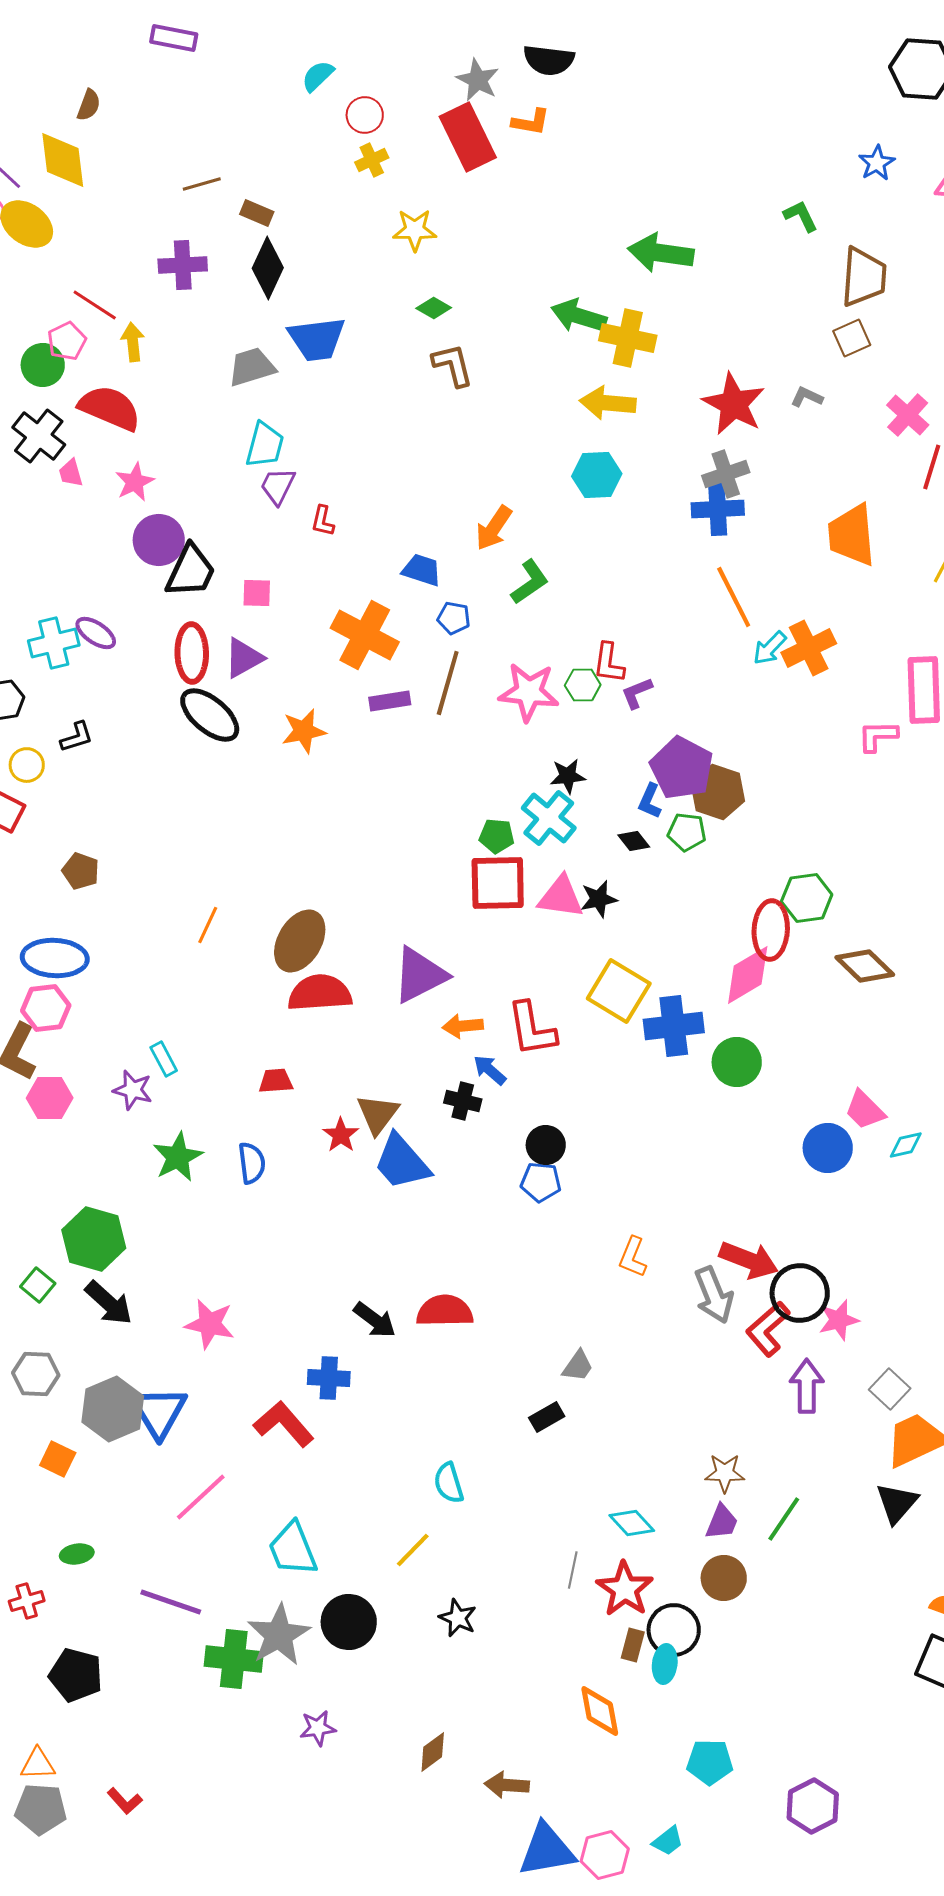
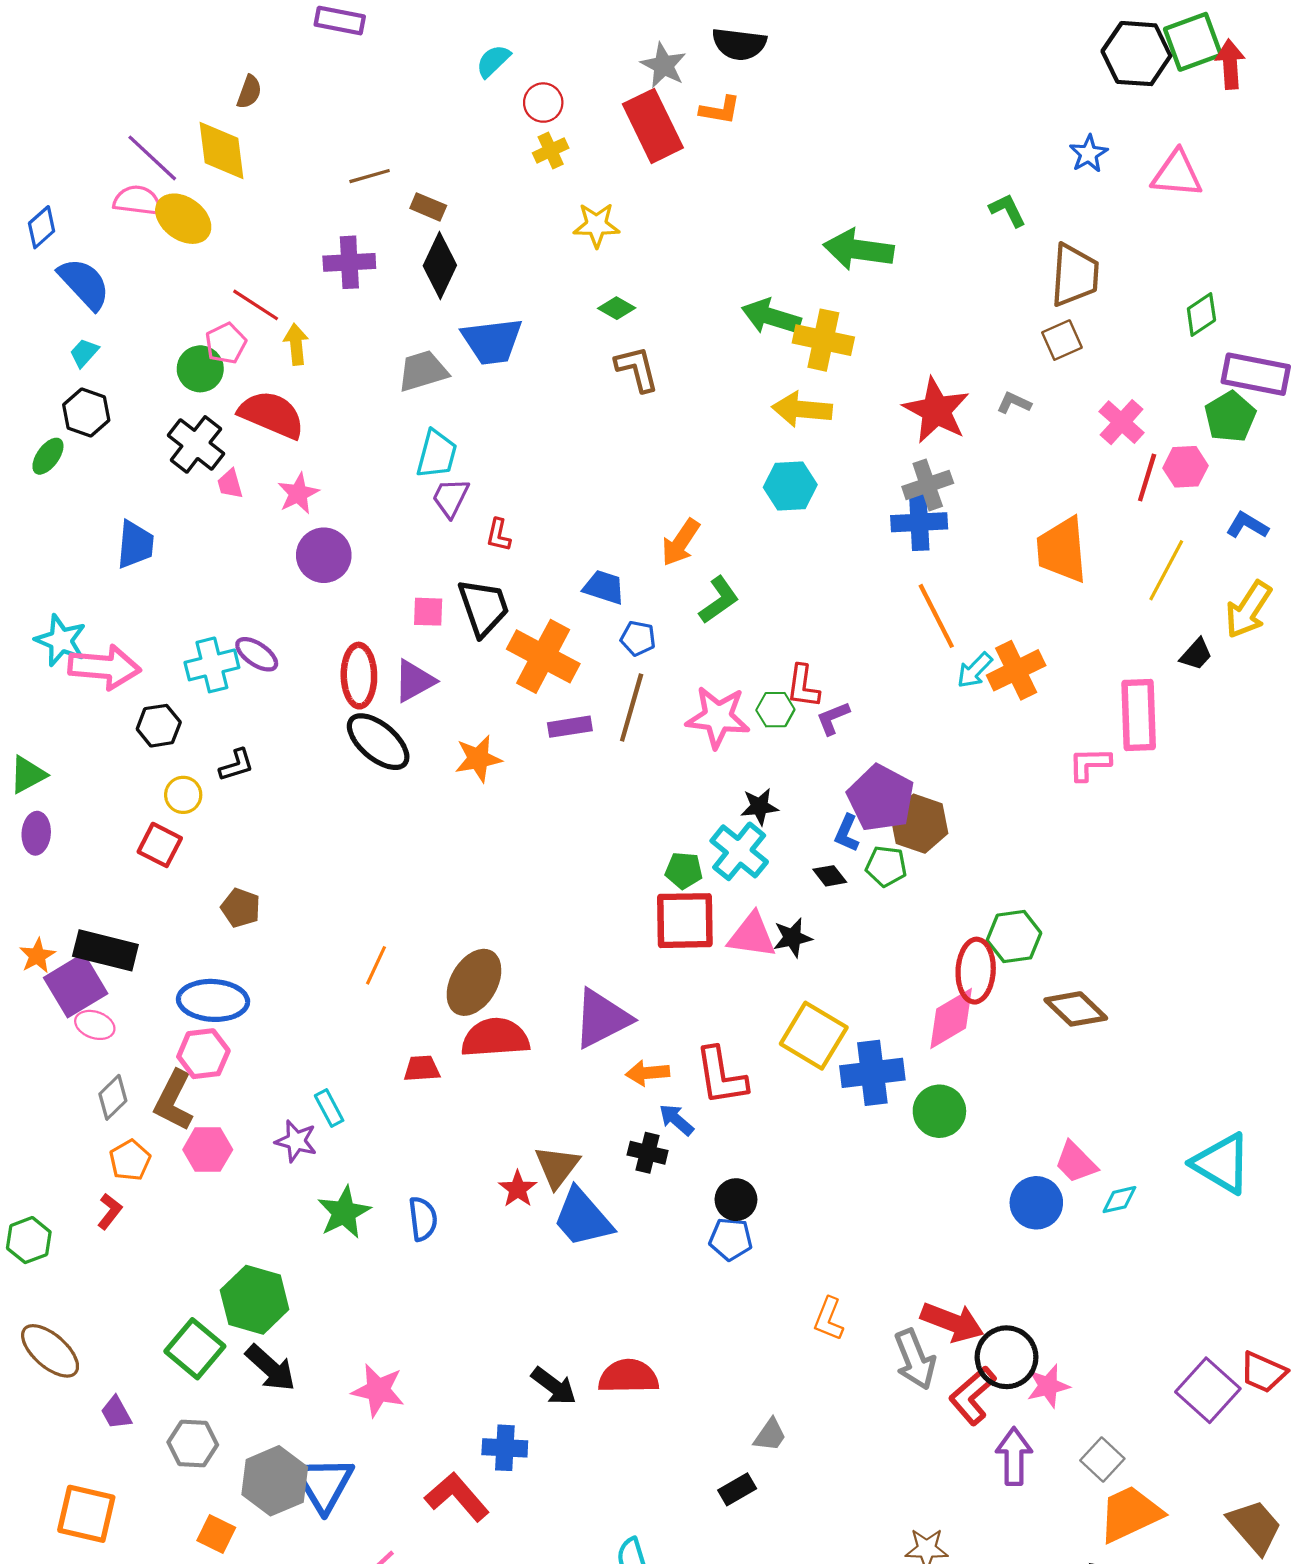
black trapezoid: (191, 571) -> (484, 607), moved, turned -44
red trapezoid: (276, 1081) -> (422, 1069), moved
green square: (38, 1285) -> (195, 1349), size x1.6

